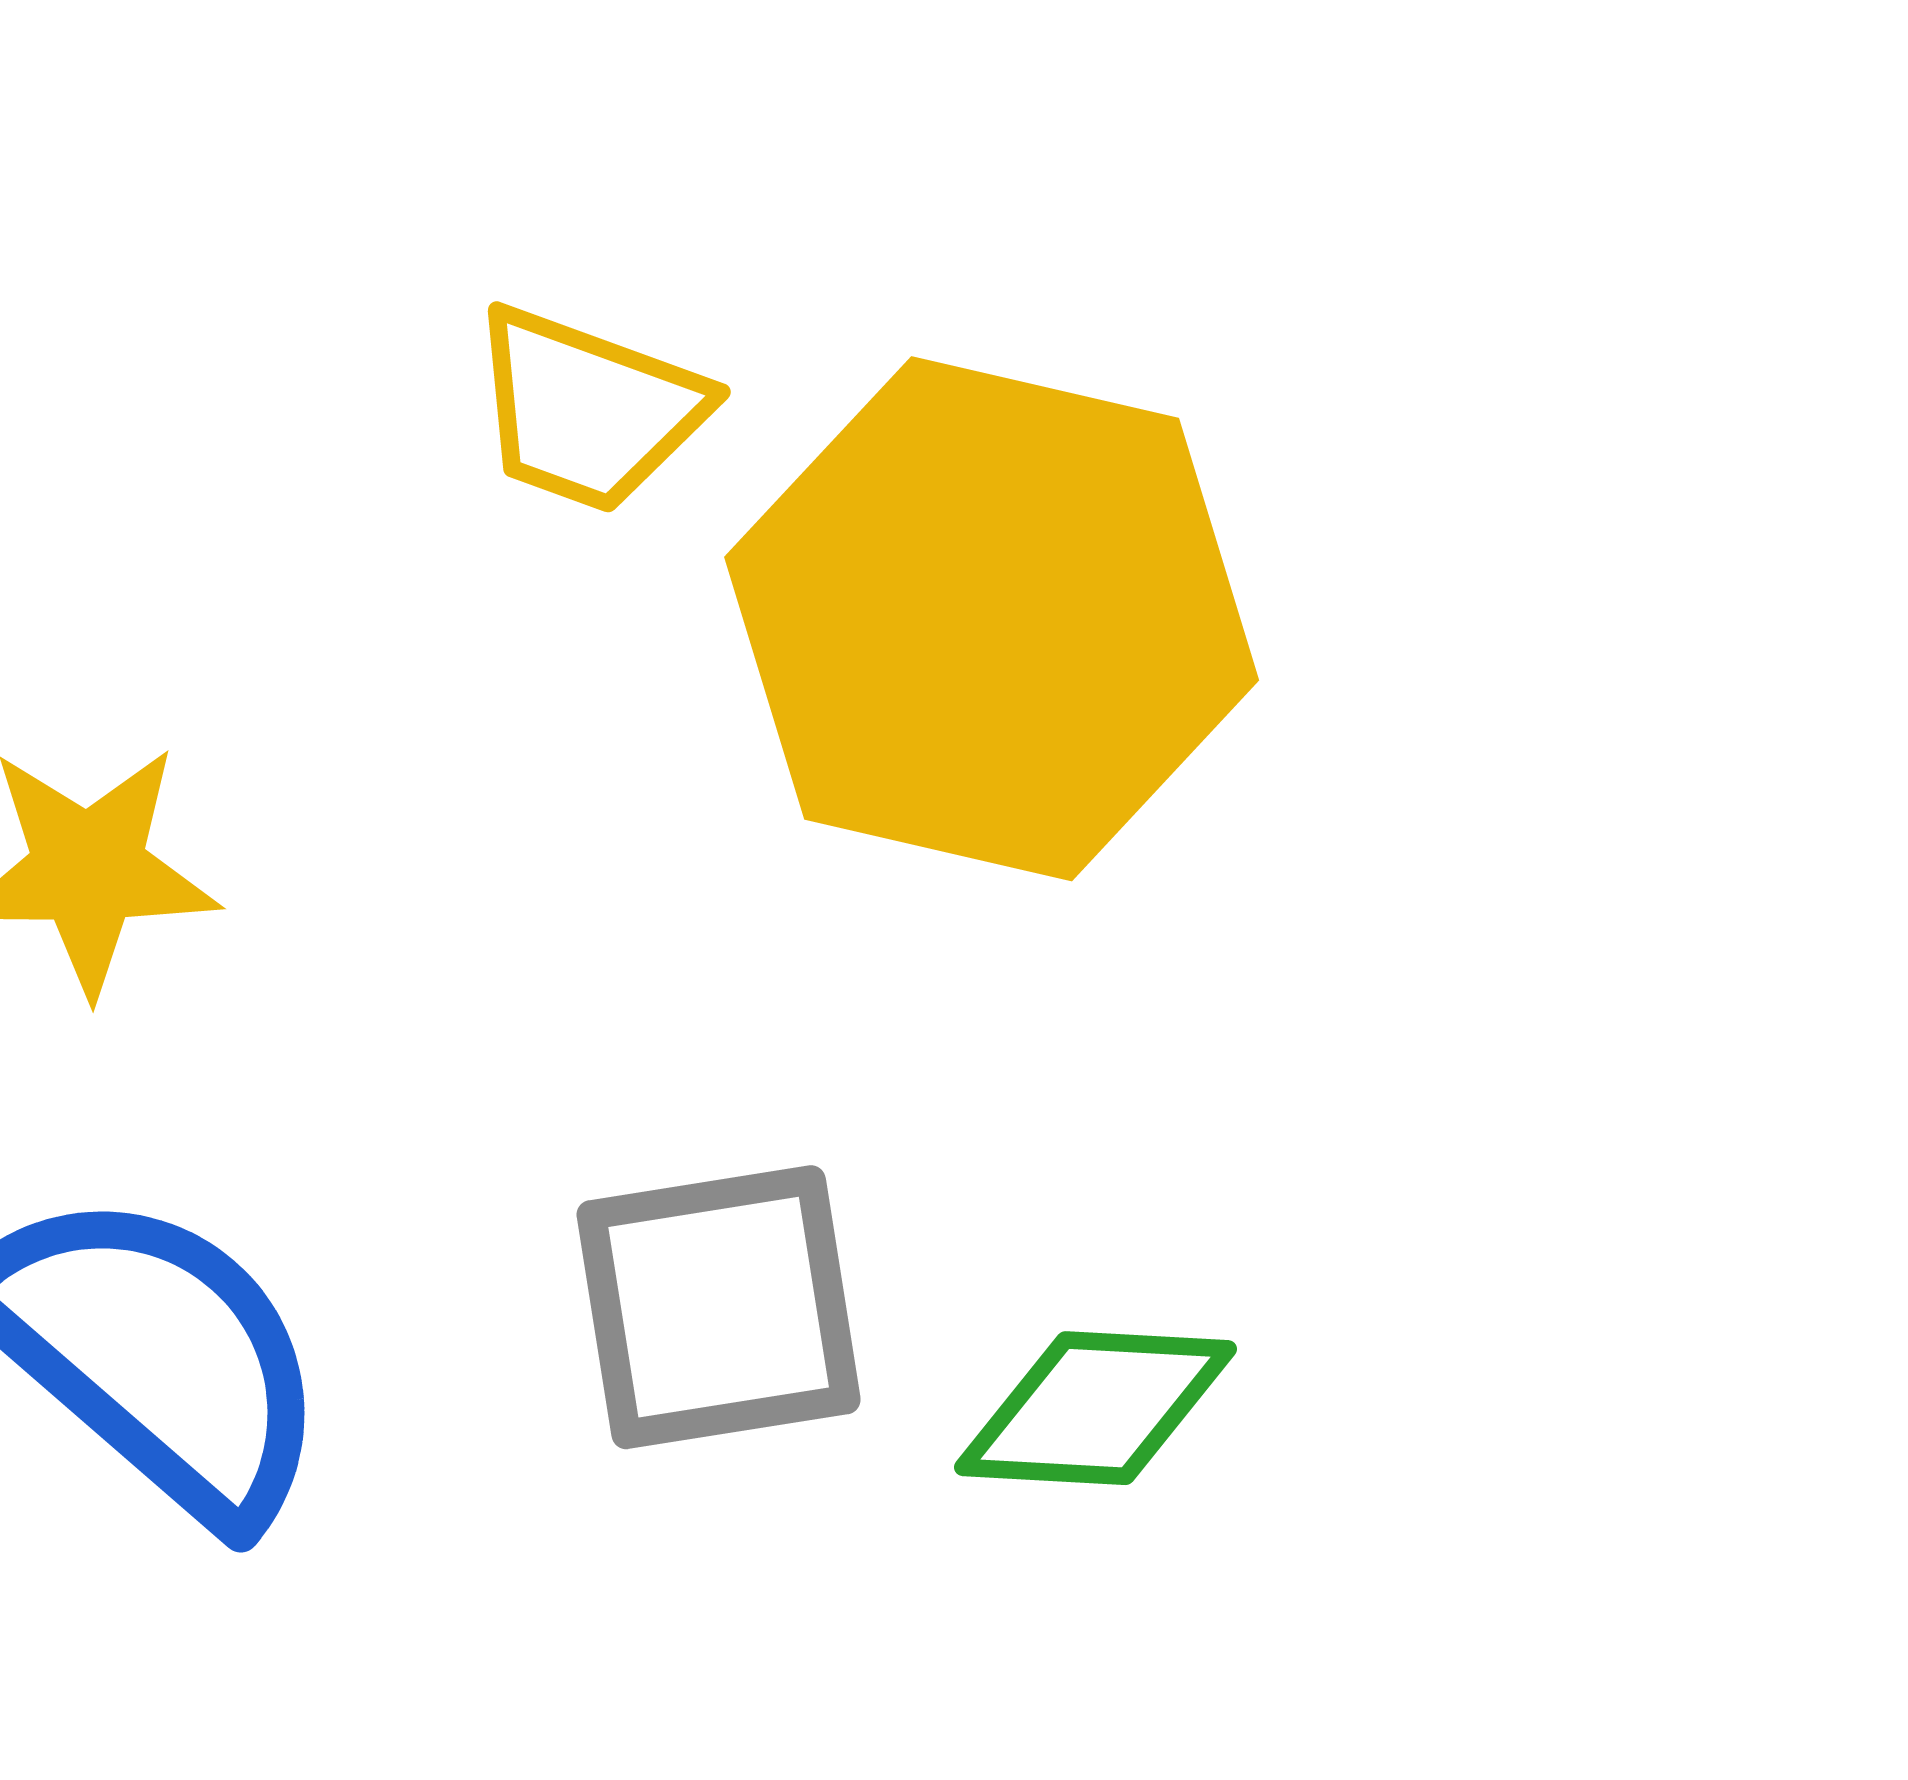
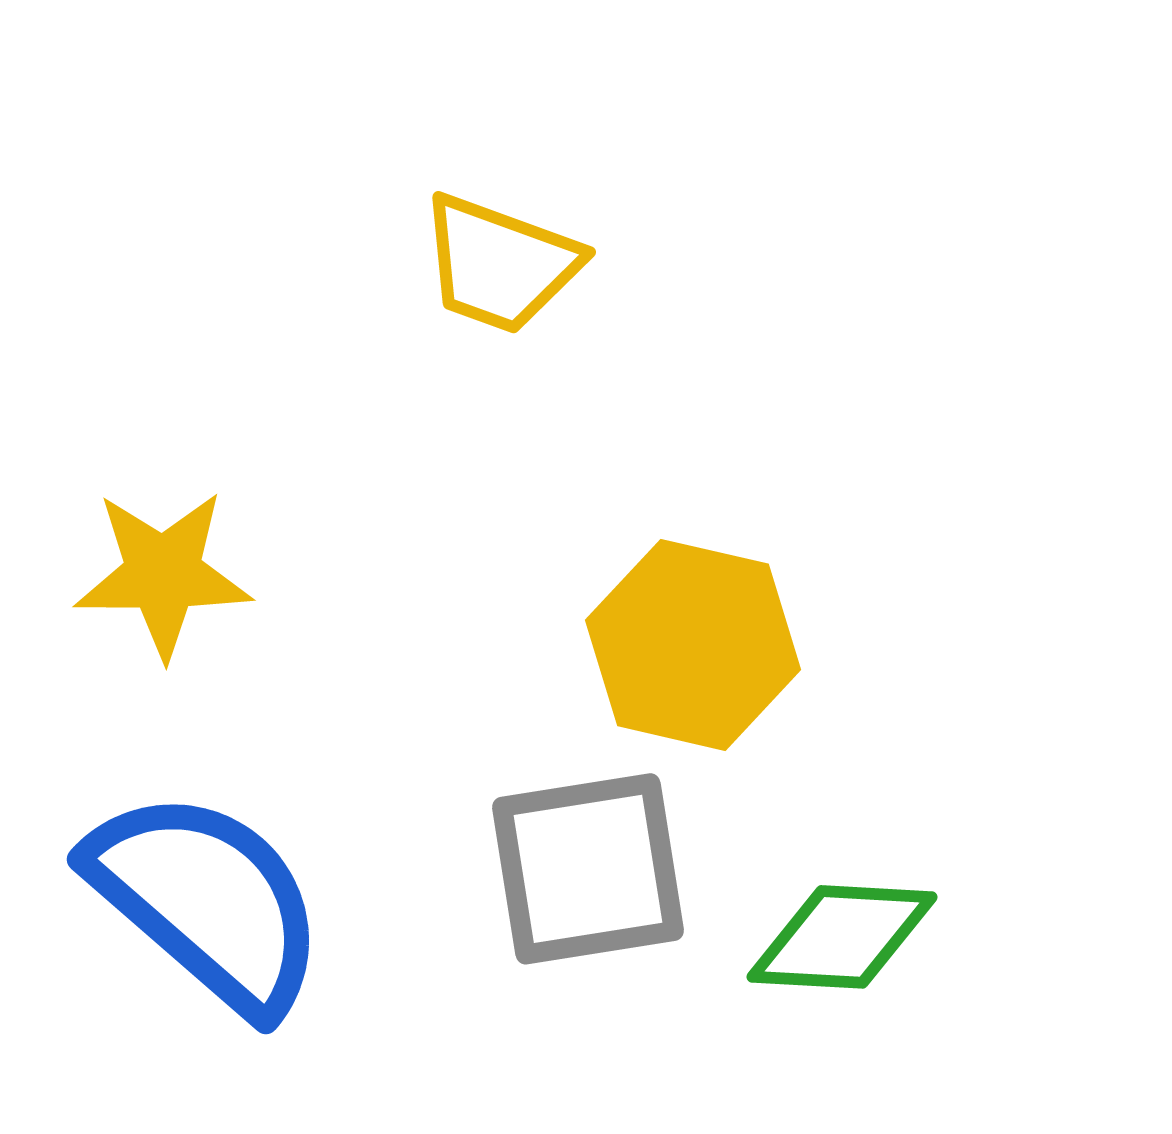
yellow hexagon: (992, 619) -> (693, 645), moved, size x0.6

